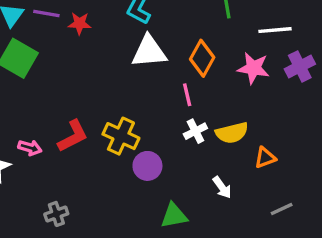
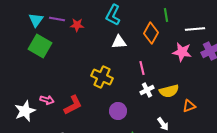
white triangle: (149, 52) -> (119, 42), size x0.7
orange diamond: (202, 58) -> (151, 33), moved
red L-shape: (73, 136) -> (73, 105), moved
yellow cross: (121, 136) -> (102, 77), moved

